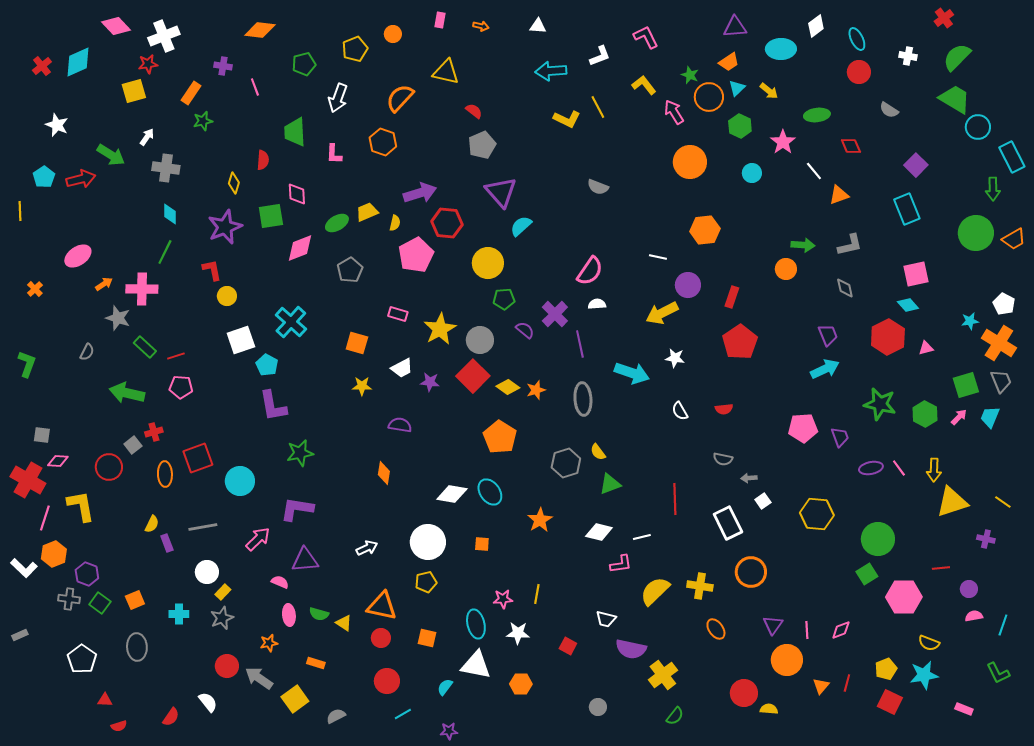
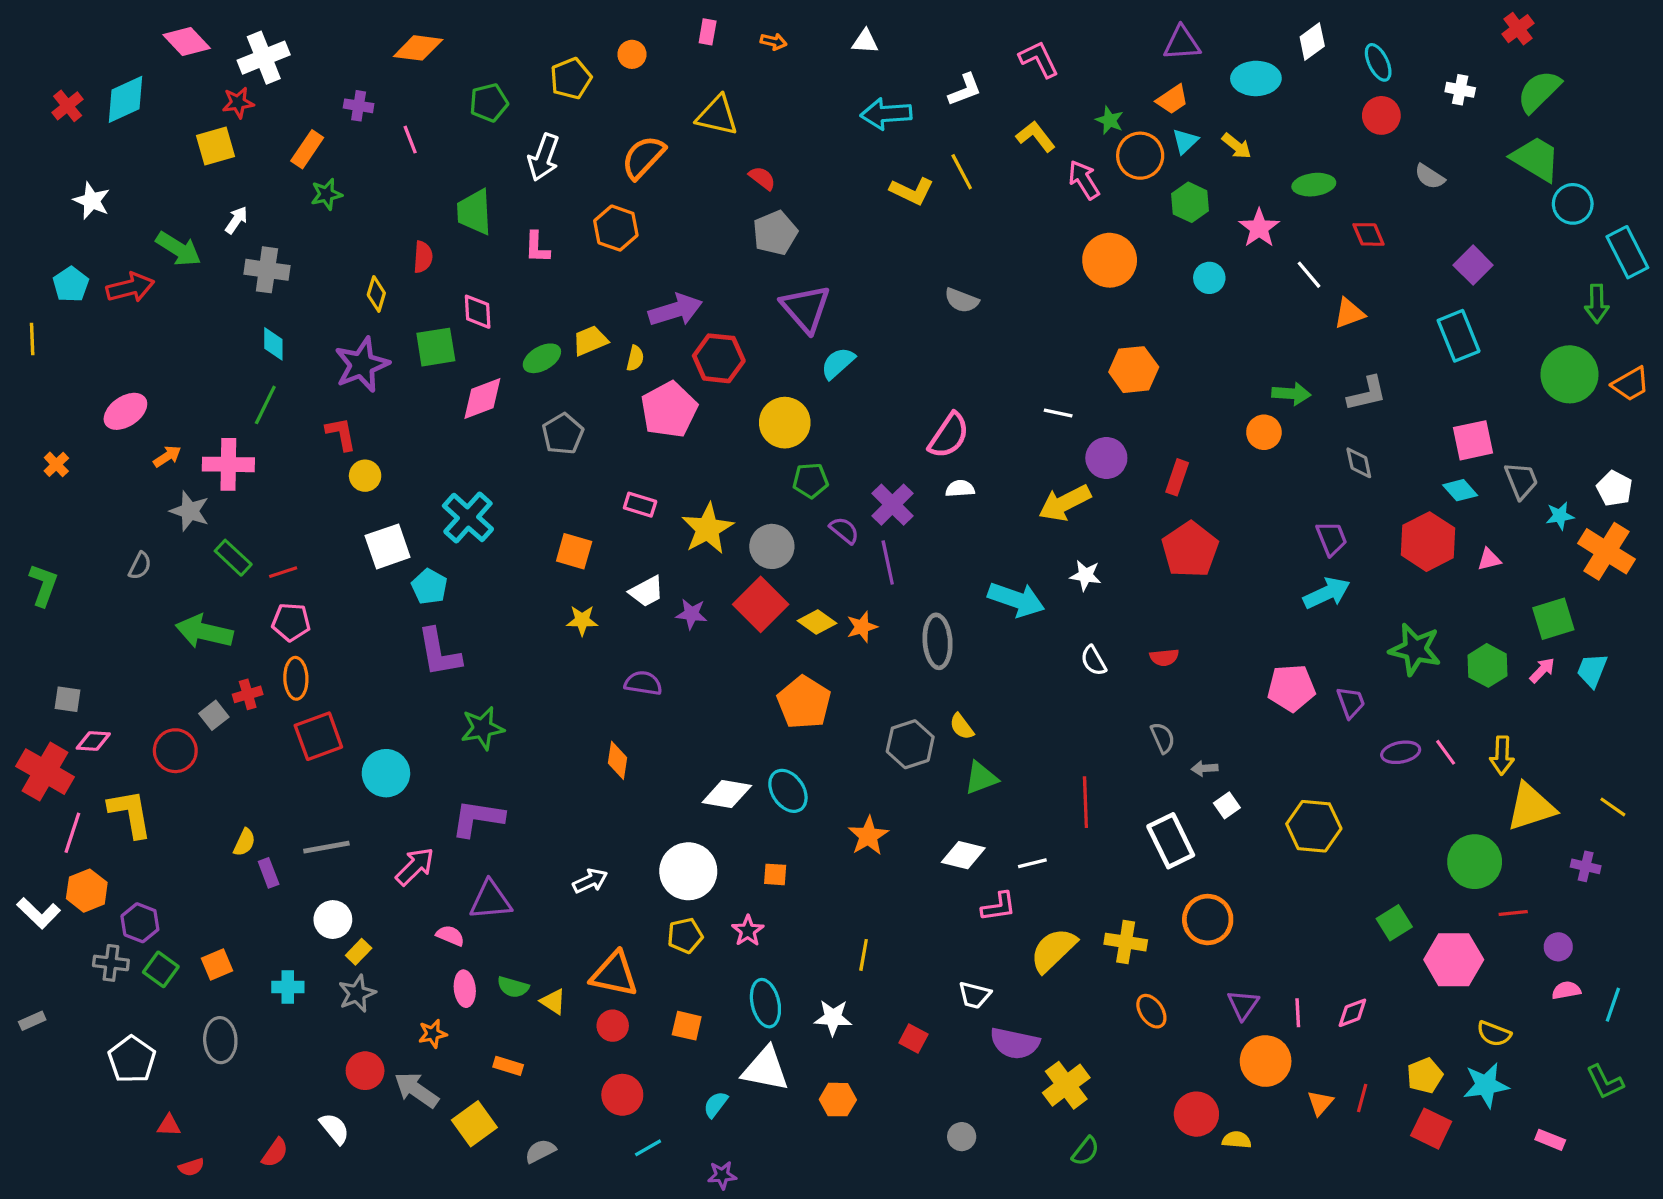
purple line: (580, 344) -> (888, 563), moved
gray trapezoid: (1001, 381) -> (1521, 481), moved
gray semicircle: (723, 459) -> (1163, 738), turned -126
orange ellipse: (165, 474) -> (296, 678), moved
green circle: (878, 539) -> (1475, 862), moved
pink star: (503, 599) -> (748, 931), moved, turned -30

